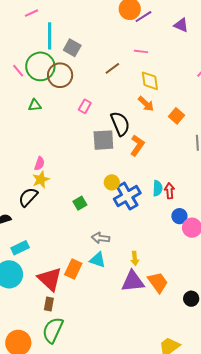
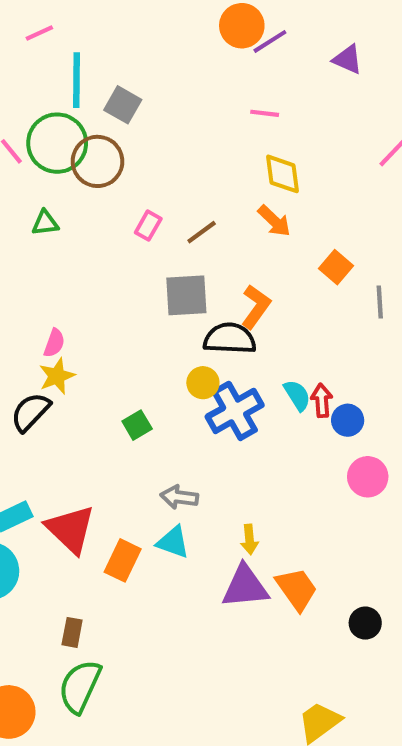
brown line: (112, 68) -> (202, 232), moved
orange square: (176, 116) -> (336, 267), moved
black semicircle: (120, 124) -> (230, 339), moved, turned -65
cyan semicircle: (158, 188) -> (297, 395), turned -35
blue circle: (179, 216) -> (348, 420), moved
red triangle: (50, 279) -> (71, 529), moved

